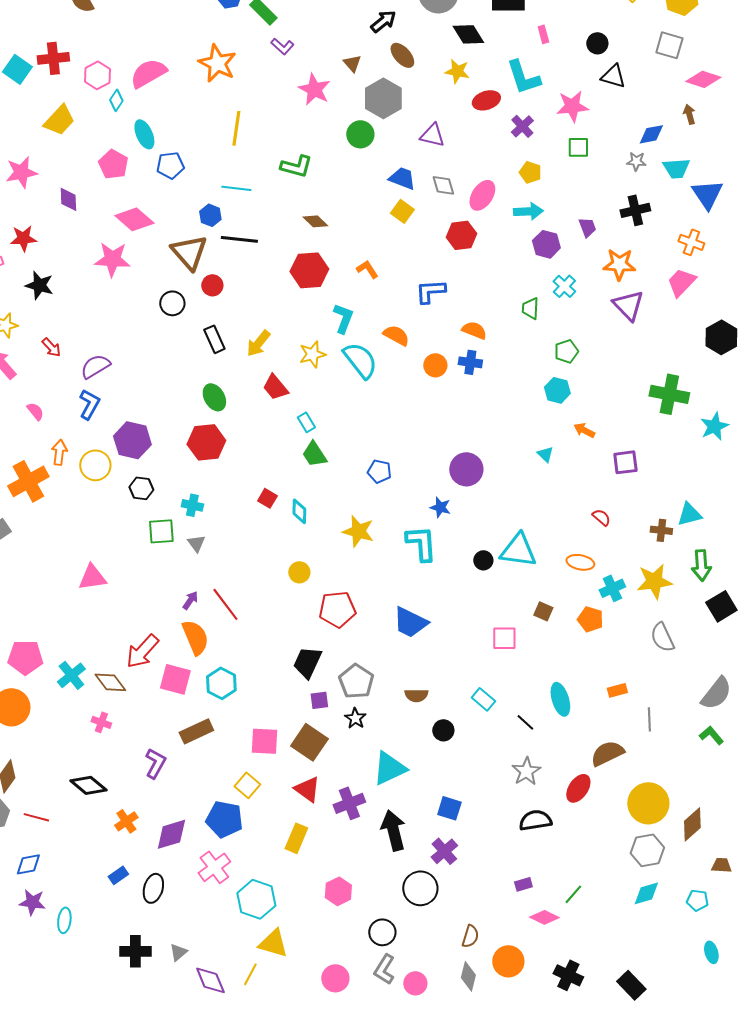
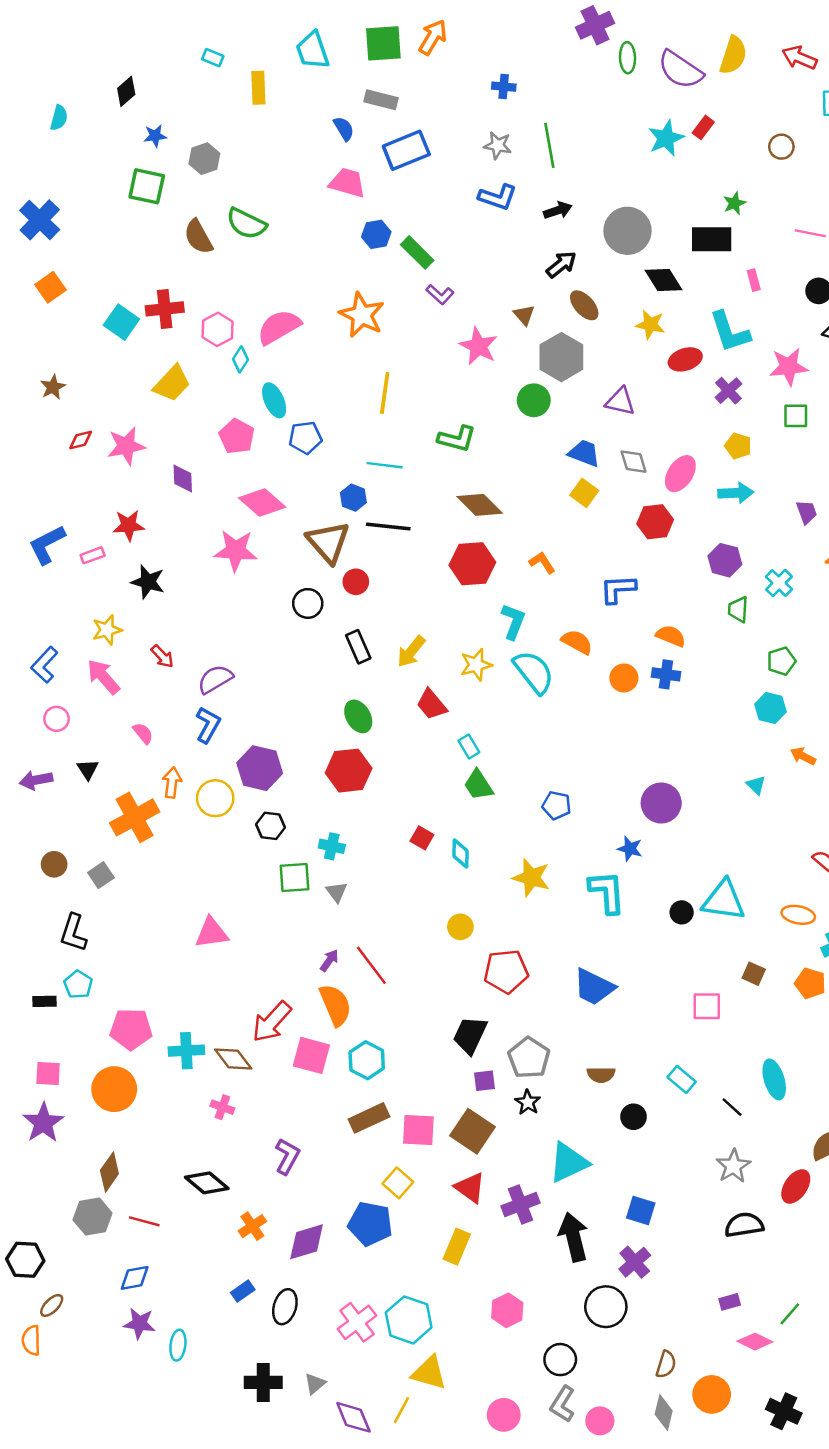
brown diamond: (315, 221) -> (480, 505), size x1.5
purple hexagon: (546, 244) -> (725, 560), moved
cyan cross: (71, 675) -> (186, 1051), turned 36
brown rectangle: (196, 731) -> (369, 1118), moved
pink cross: (214, 867) -> (357, 1322), moved

